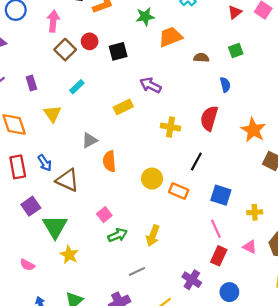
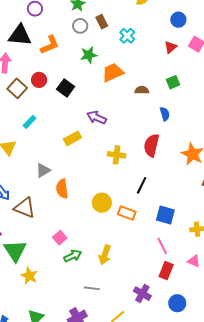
black square: (118, 51) -> (66, 88), turned -36
gray line: (137, 271) -> (92, 288), turned 35

